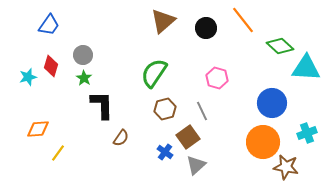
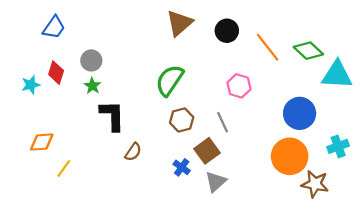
orange line: (243, 20) -> (268, 47), moved

